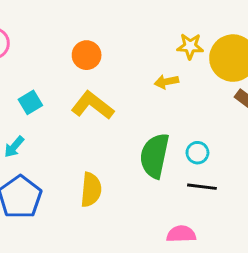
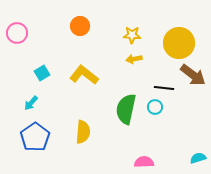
yellow star: (190, 46) -> (132, 35), moved
orange circle: (87, 55) -> (80, 26), moved
black line: (202, 187) -> (164, 88), moved

